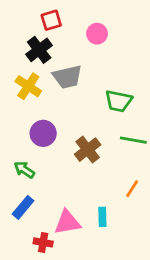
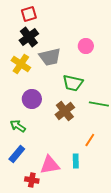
red square: (51, 20) -> (29, 14), moved
pink circle: (97, 34) -> (86, 46), moved
green trapezoid: (119, 101) -> (73, 83), moved
orange line: (132, 189) -> (90, 140), moved

